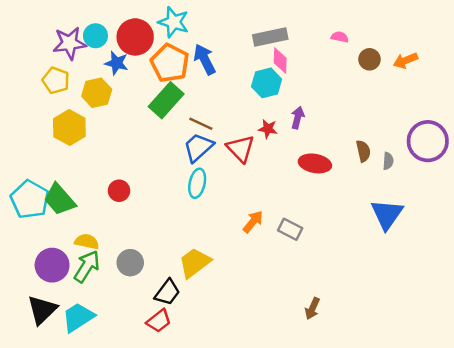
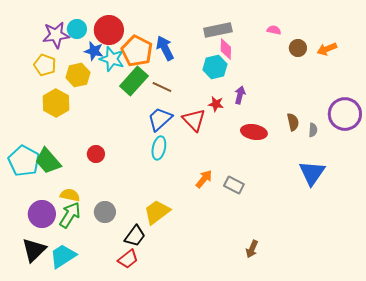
cyan star: (174, 22) -> (112, 59), moved
brown line: (201, 124) -> (162, 87), moved

